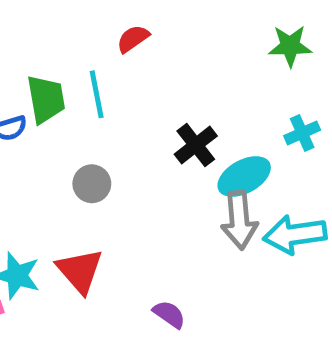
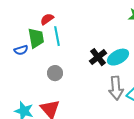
red semicircle: (133, 39) -> (47, 19), moved
cyan ellipse: (244, 176) -> (118, 57), moved

